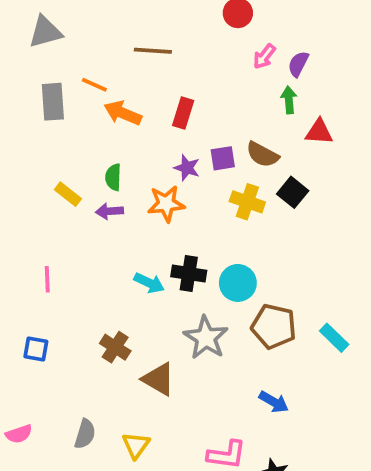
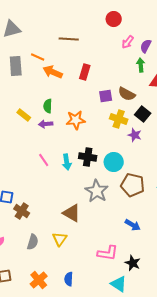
purple star: (187, 168) -> (135, 135), moved
pink line: (47, 279) -> (44, 160), moved, turned -32
cyan arrow: (149, 283) -> (67, 162), turned 56
brown cross: (115, 347) -> (22, 211), moved
yellow triangle: (136, 445) -> (60, 239), moved

